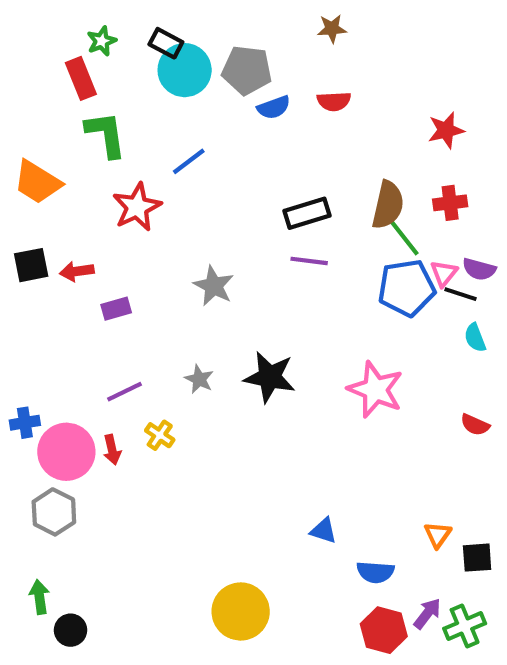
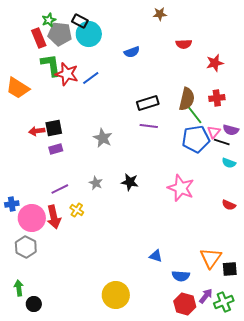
gray pentagon: (247, 70) -> (60, 34), moved
red semicircle: (334, 101) -> (184, 44), moved
red star: (137, 207) -> (67, 74), moved, turned -30
black square: (31, 265) -> (54, 128), moved
cyan semicircle: (475, 338) -> (229, 163), turned -48
black star: (270, 377) -> (130, 182), size x0.7
red arrow: (112, 450) -> (54, 217), size x1.6
orange triangle: (438, 535) -> (211, 258), size x1.6

